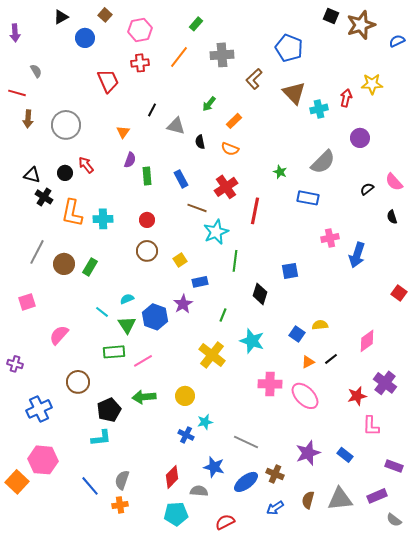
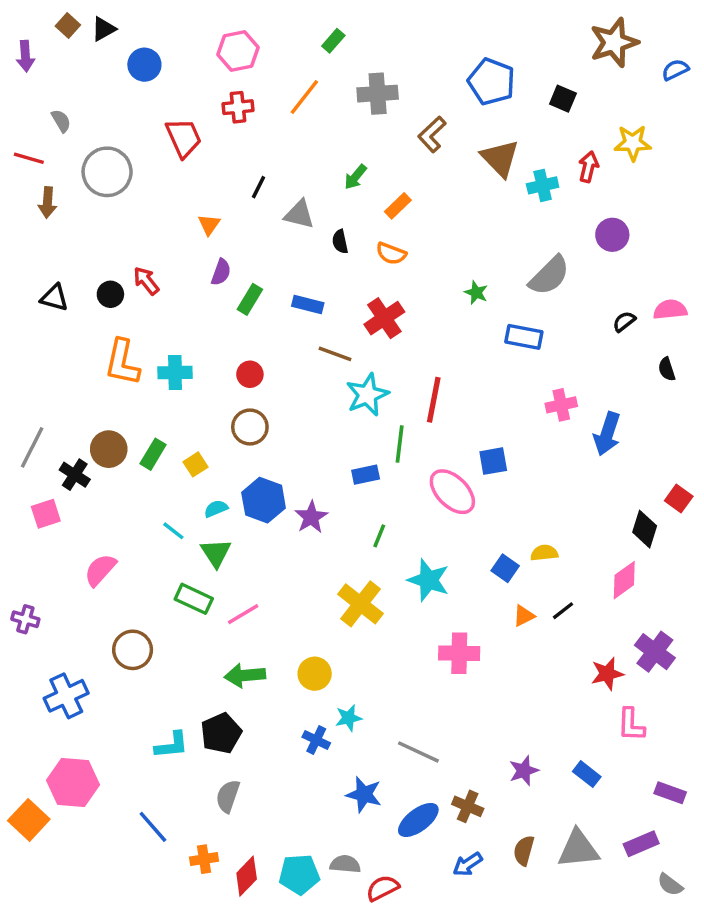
brown square: (105, 15) -> (68, 26), moved
black square: (331, 16) -> (563, 99), moved
gray circle: (66, 125) -> (107, 172), moved
green rectangle: (147, 176) -> (250, 299), turned 36
blue rectangle: (181, 179) -> (308, 305), turned -48
pink semicircle: (394, 182) -> (670, 310), turned 126
black cross: (44, 197) -> (75, 475), moved
red line: (255, 211) -> (434, 400), moved
gray line: (37, 252) -> (32, 447), moved
yellow square: (180, 260) -> (195, 464), moved
blue rectangle: (200, 282) -> (366, 475), moved
black diamond: (260, 294) -> (645, 529), moved
blue hexagon: (155, 317) -> (264, 500), moved
green rectangle: (114, 352) -> (194, 599), turned 30
pink ellipse: (305, 396) -> (452, 492), moved
black pentagon: (109, 410) -> (221, 733), moved
purple star: (308, 453) -> (524, 771), size x0.7
red diamond: (172, 477) -> (247, 876), moved
gray semicircle: (122, 480) -> (228, 796), moved
gray semicircle: (199, 491) -> (345, 864), moved

